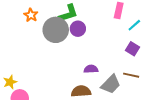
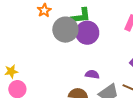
purple circle: (78, 29) -> (87, 33), size x1.5

